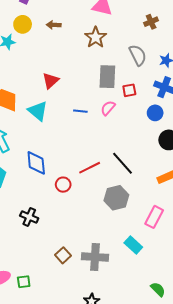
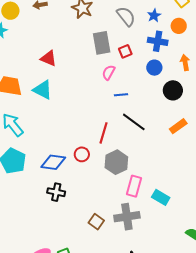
red triangle: (51, 81) -> (49, 58), turned -42
blue line: (80, 111) -> (121, 95), moved
blue diamond: (36, 163) -> (53, 162), moved, turned -65
red line: (90, 168) -> (103, 133), turned -35
gray hexagon: (116, 198) -> (116, 162), moved
pink rectangle: (154, 217) -> (134, 186), moved

